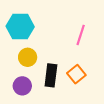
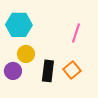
purple circle: (22, 86) -> (13, 71), moved

